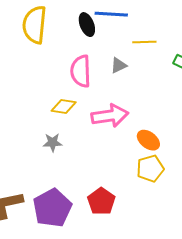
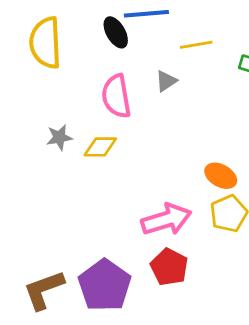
pink arrow: (110, 116) -> (166, 220), moved
gray star: (53, 142) -> (59, 137), moved

